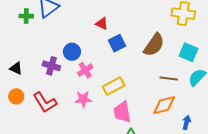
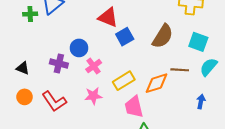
red triangle: (102, 24) -> (108, 17), size x1.5
orange diamond: (164, 105) -> (157, 83), moved
blue arrow: (186, 122) -> (201, 102), moved

